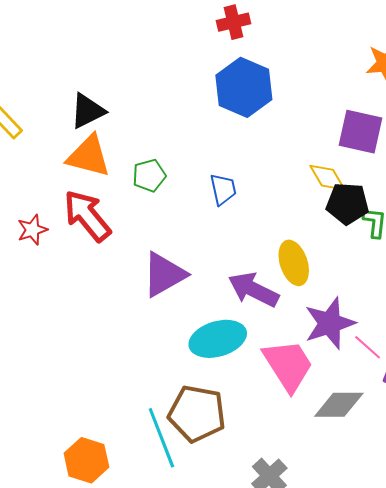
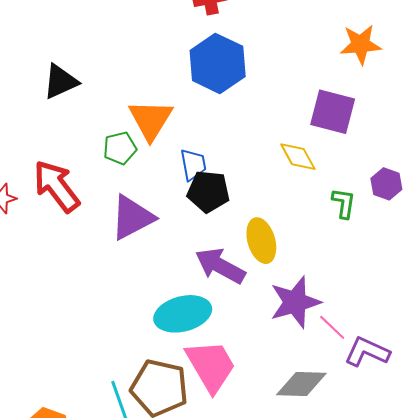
orange triangle: (89, 156) -> (151, 120), moved, turned 45
black pentagon: (347, 204) -> (208, 192), moved
purple triangle: (164, 274) -> (132, 217), moved
pink trapezoid: (288, 365) -> (211, 366), moved

